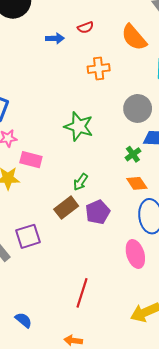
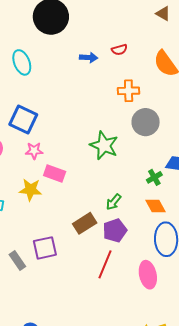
gray circle: (138, 108) -> (146, 122), moved
green arrow: (81, 182) -> (114, 202), moved
red line: (82, 293) -> (105, 264), moved

